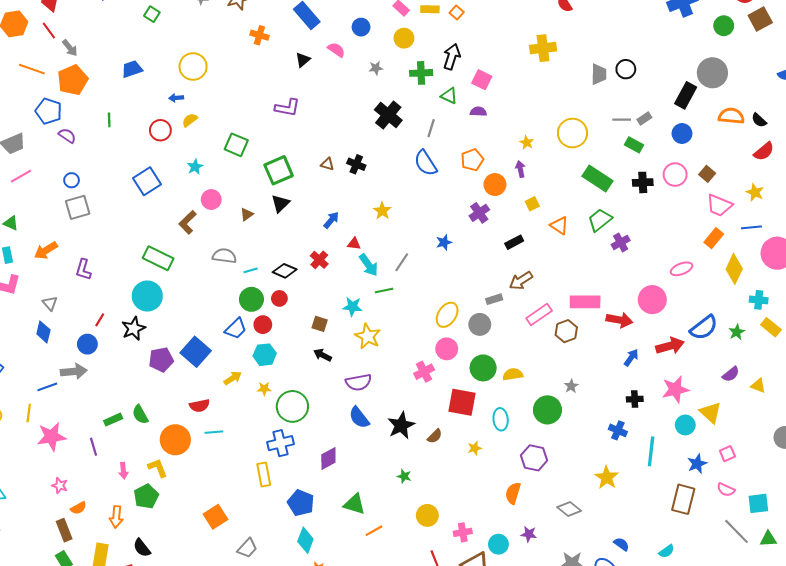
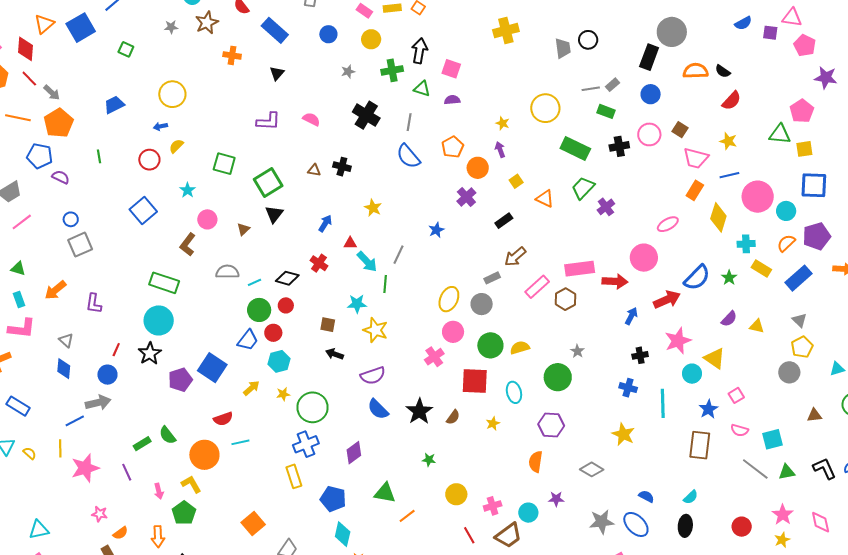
pink semicircle: (336, 50) -> (311, 119), moved
green line: (384, 290) -> (385, 284), turned -66

